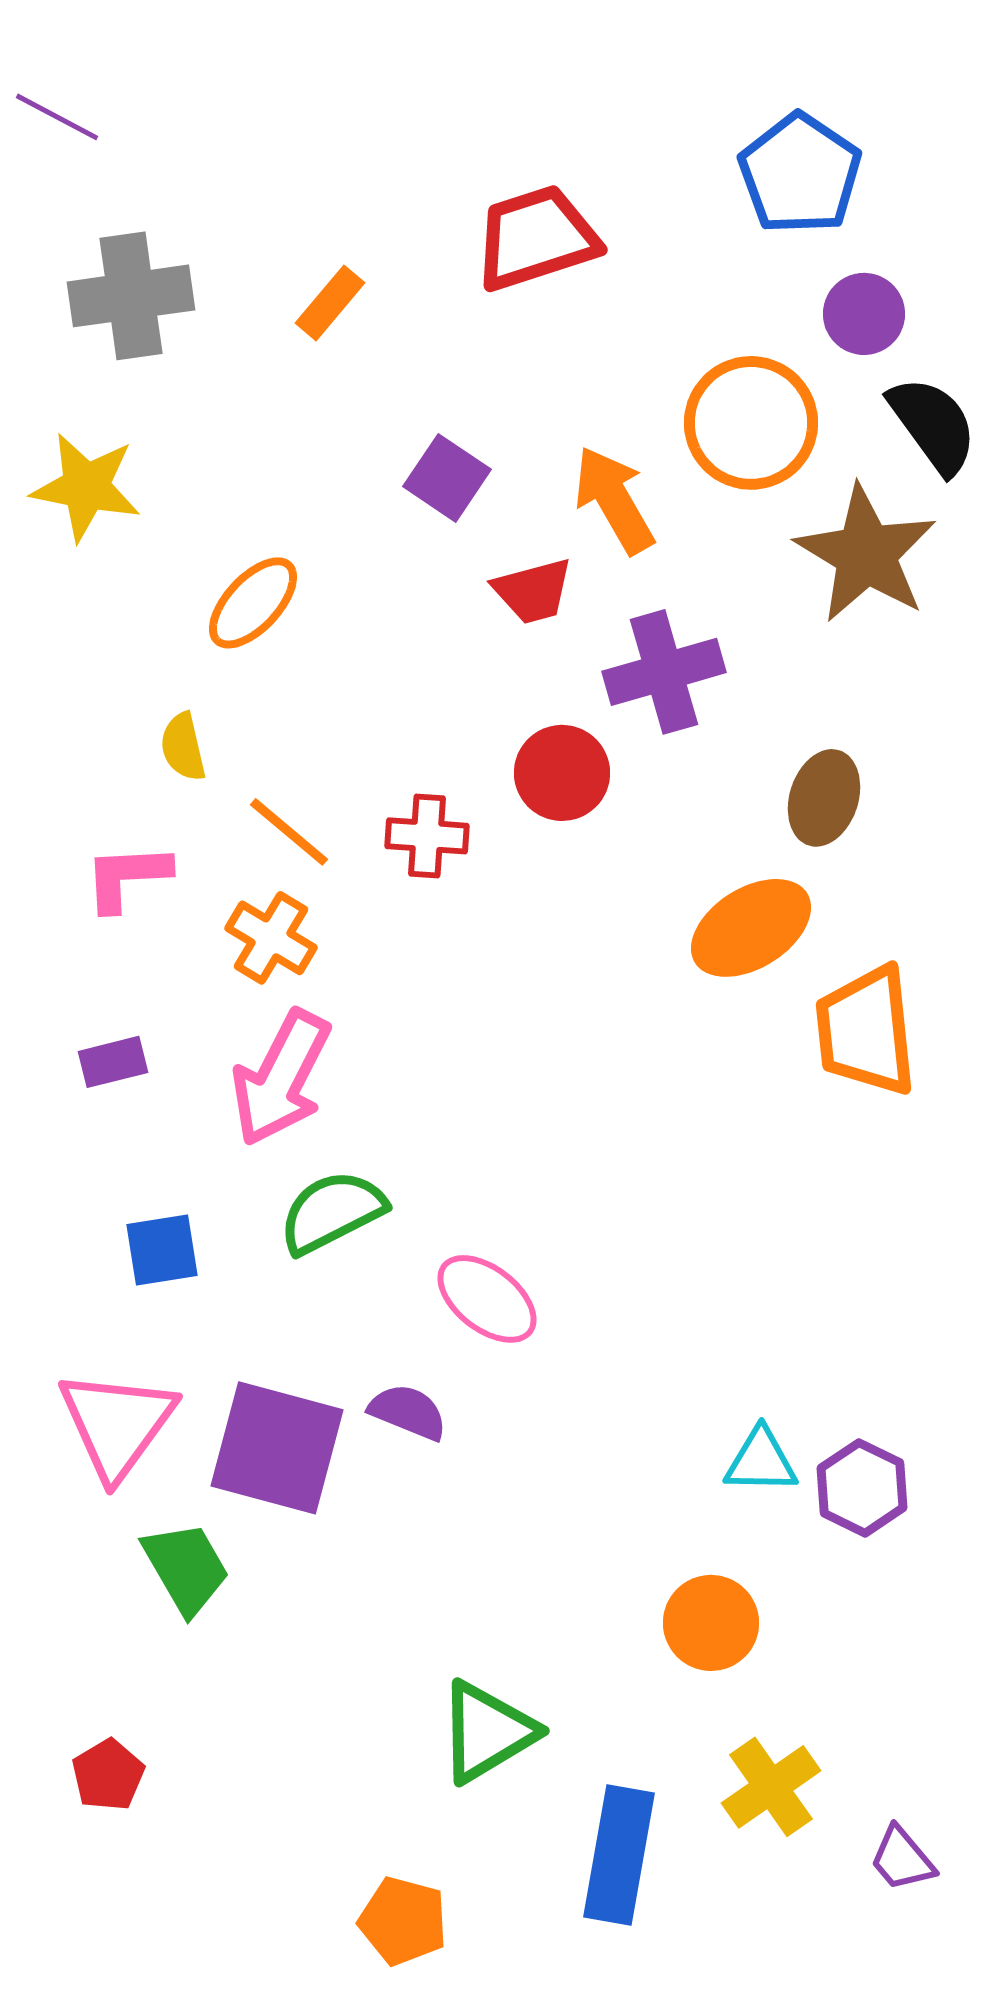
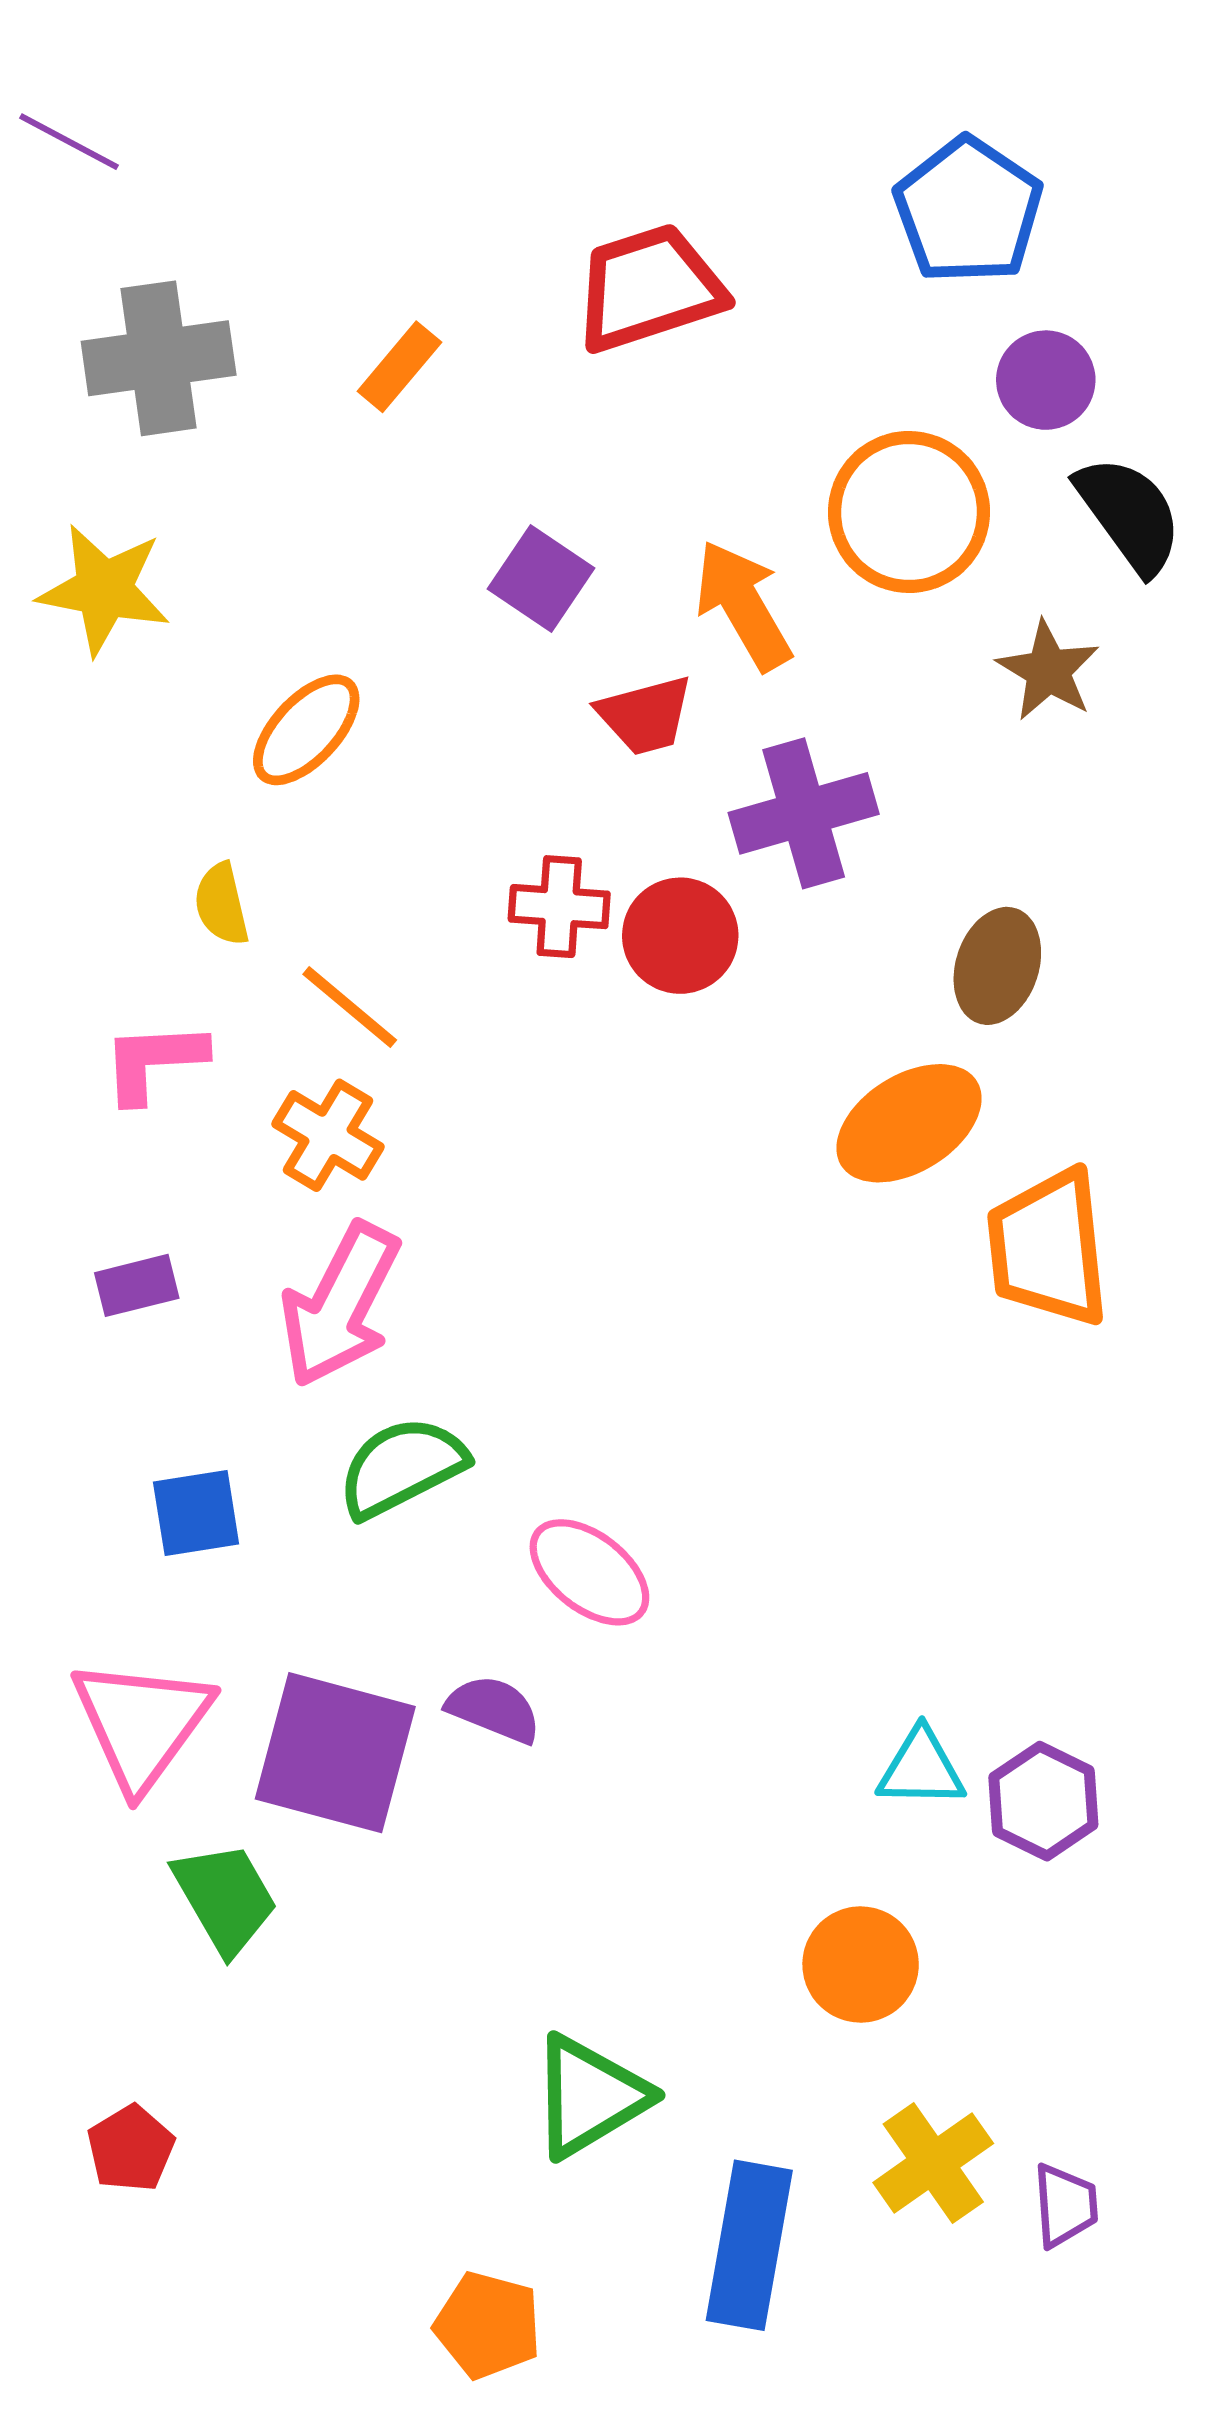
brown star: (866, 554) -> (1048, 671), size x0.6
red cross: (427, 836) -> (559, 907), moved
purple trapezoid: (902, 1859) -> (1065, 2205), moved, turned -144

